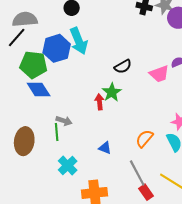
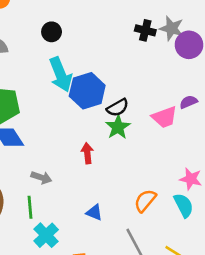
blue hexagon: (57, 48) -> (87, 91), moved
green star: (112, 92) -> (118, 127), moved
green line: (57, 132) -> (30, 207), moved

